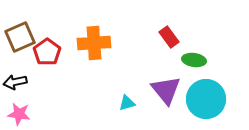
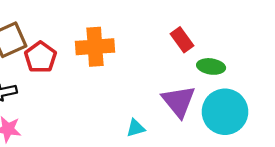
cyan triangle: (127, 103) -> (136, 128), moved

